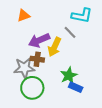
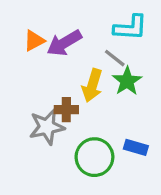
purple arrow: (39, 40) -> (64, 43), moved
green star: (69, 75) -> (127, 81), moved
green circle: (32, 88) -> (94, 157), moved

